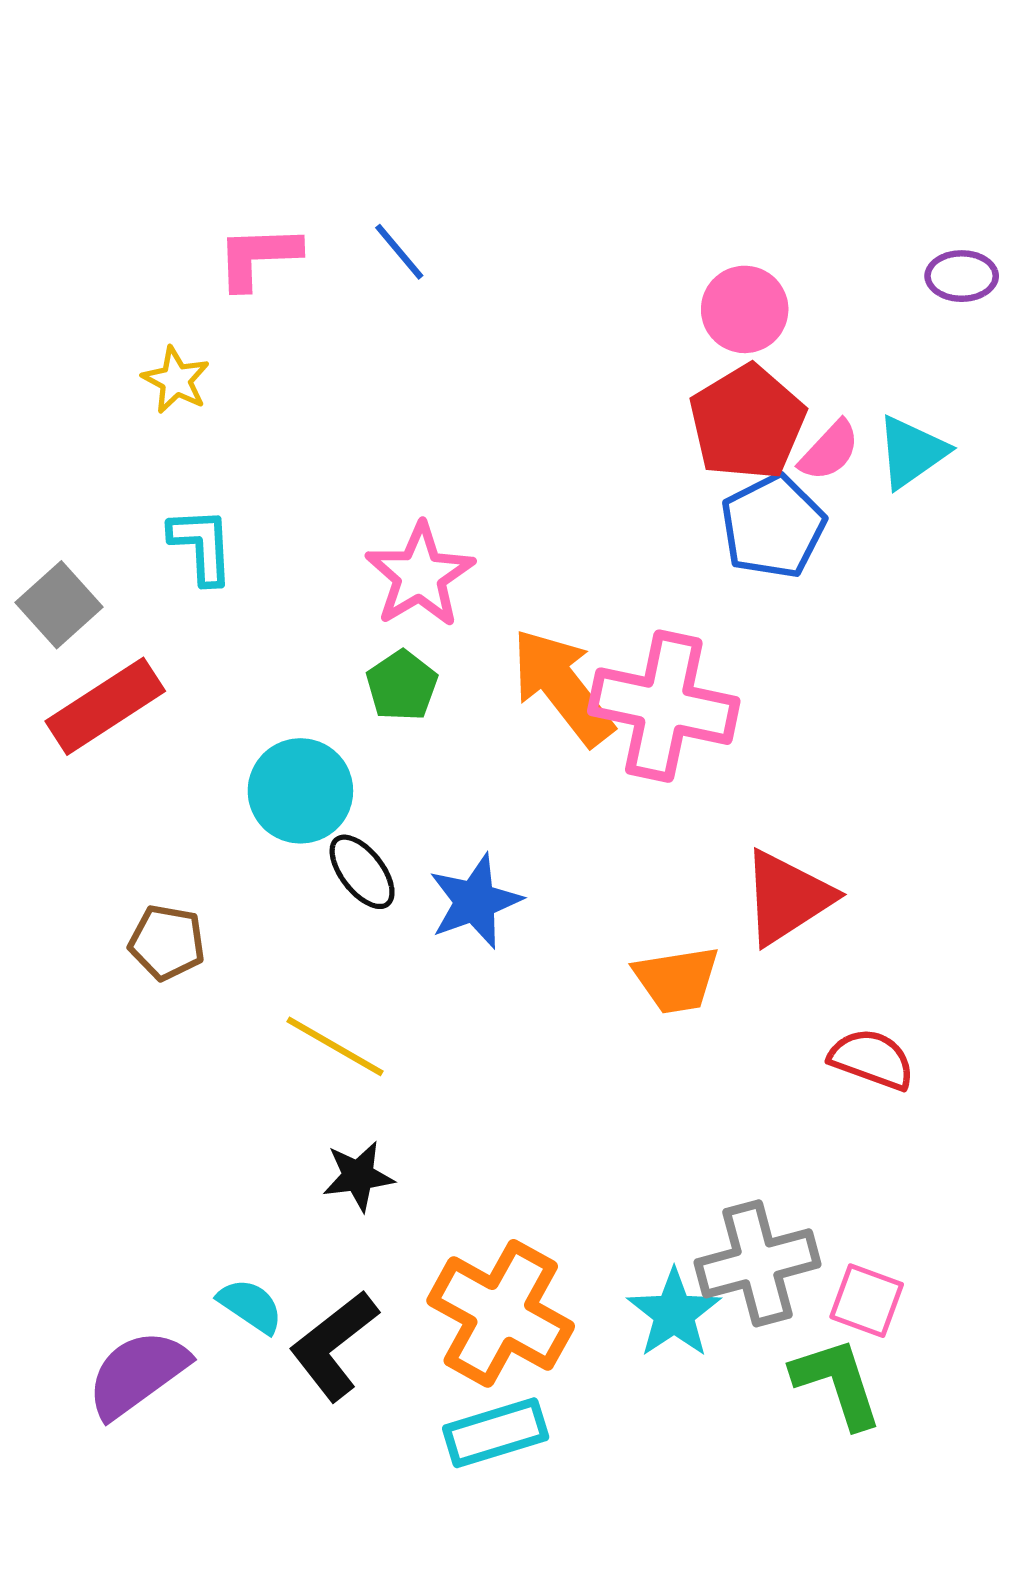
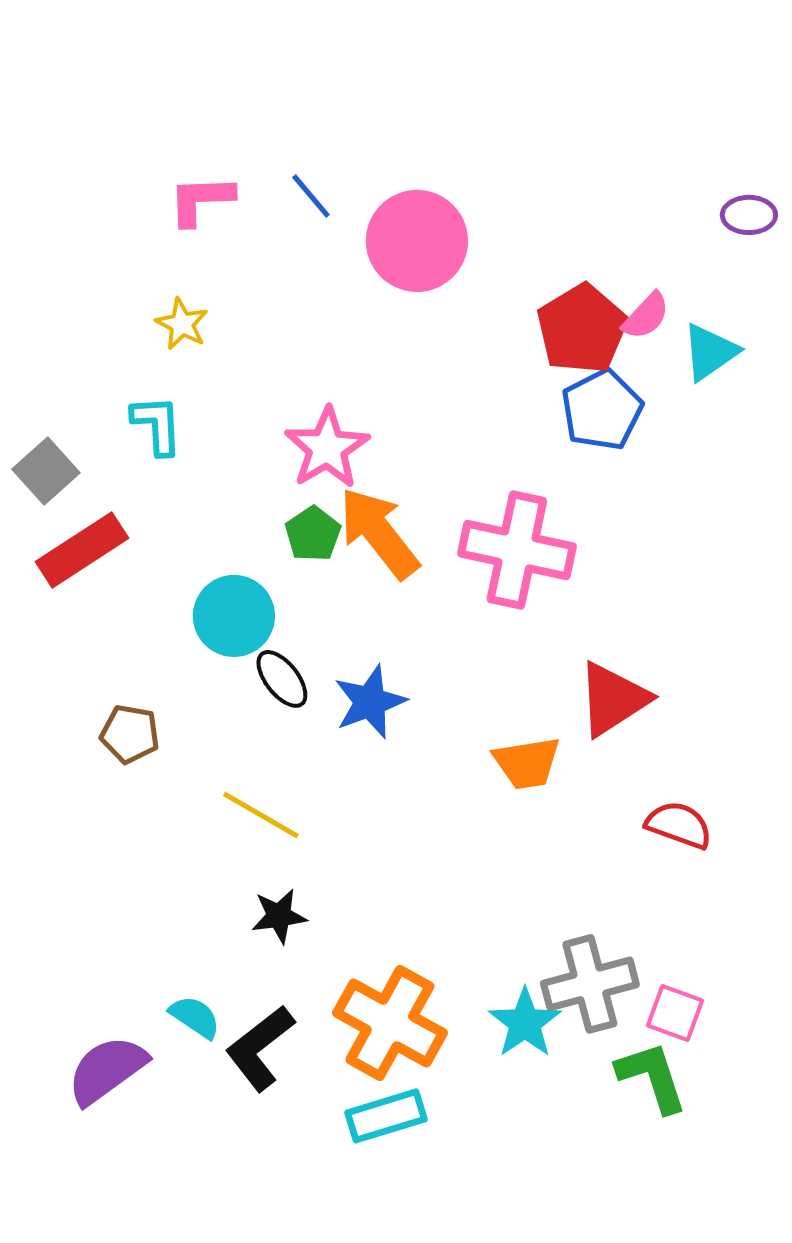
pink circle: (745, 309) -> (417, 241), moved, size x1.5
yellow star: (176, 380) -> (182, 324), moved
pink semicircle: (829, 451) -> (646, 316), moved
orange arrow: (562, 687) -> (379, 533), moved

